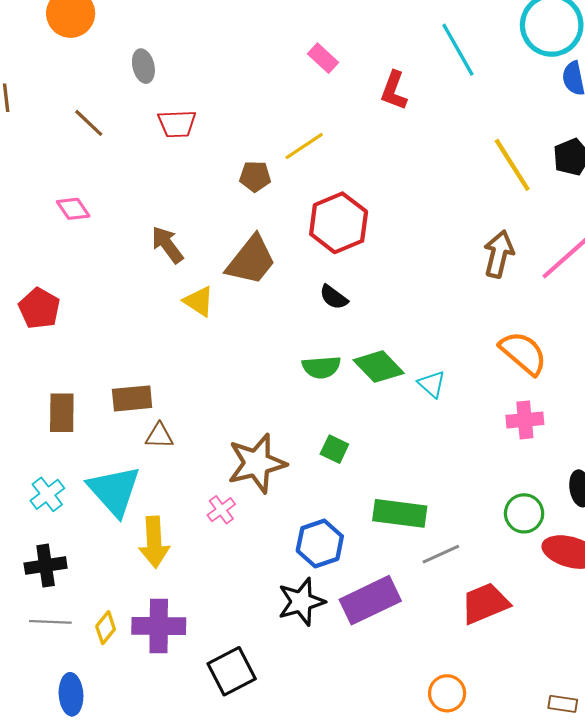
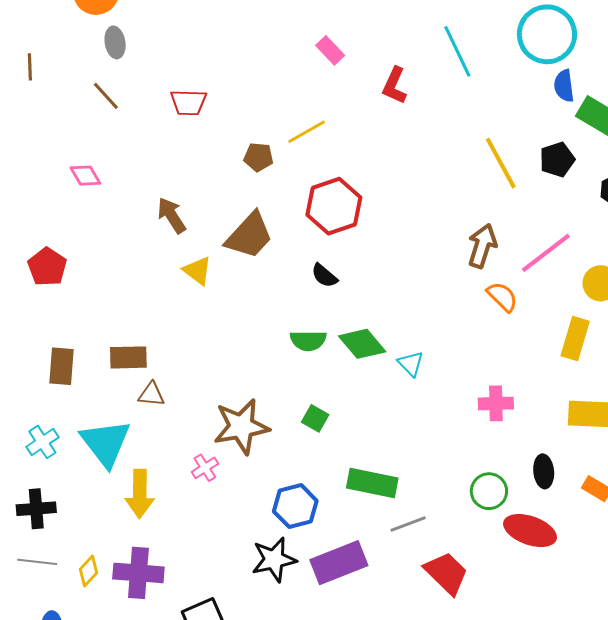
gray ellipse: (143, 66) -> (115, 42), moved
orange semicircle: (523, 353) -> (502, 297), moved, size x0.7
red trapezoid: (485, 603) -> (446, 573), turned 63

